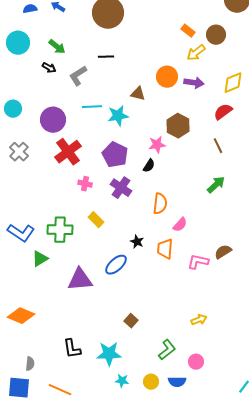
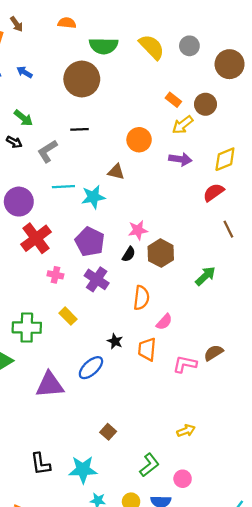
orange circle: (167, 77) -> (139, 140), moved
brown hexagon: (178, 126) -> (161, 253), moved
brown line: (218, 146) -> (228, 229), moved

